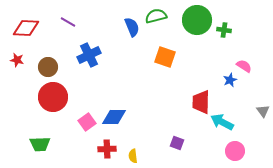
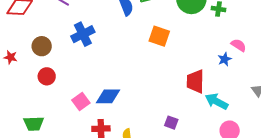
red star: (17, 60) -> (11, 57), moved
red circle: (53, 97) -> (47, 76), size x0.6

